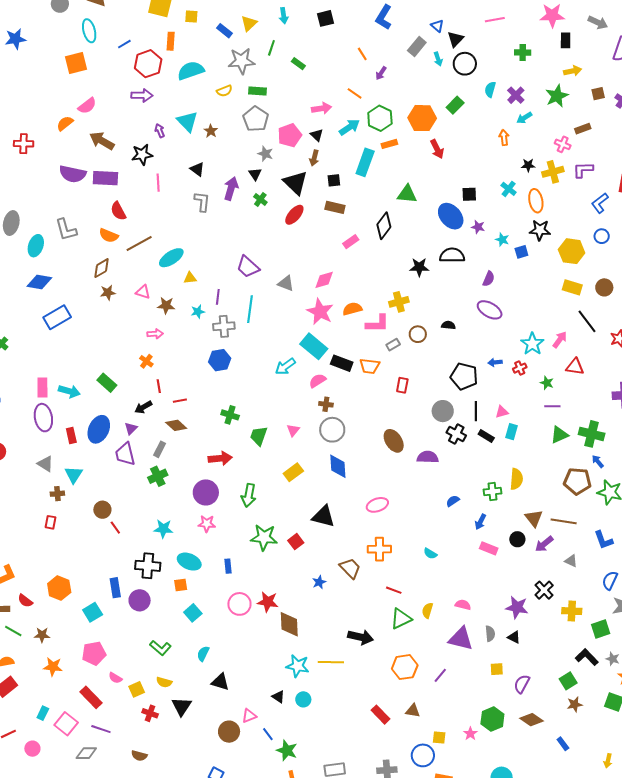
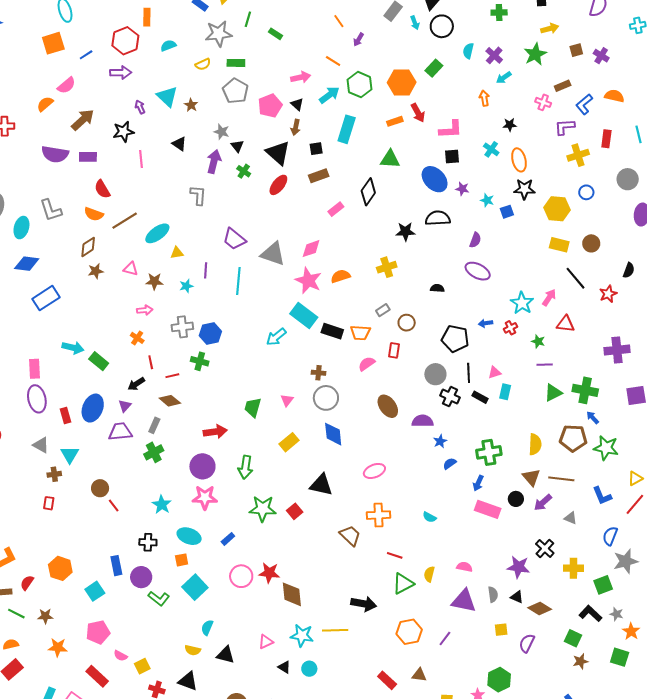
blue line: (124, 44) -> (86, 55), moved
cyan semicircle: (191, 71) -> (168, 46), size x0.6
brown arrow: (102, 141) -> (83, 120), turned 110
orange rectangle: (389, 144) -> (395, 121), moved
gray star: (265, 154) -> (222, 132), moved
yellow cross: (553, 172) -> (578, 155), moved
purple rectangle: (105, 178) -> (88, 157), size x0.7
gray L-shape: (202, 202) -> (198, 195), moved
blue L-shape: (600, 203) -> (584, 104), moved
brown rectangle: (335, 207) -> (319, 176), turned -30
gray triangle: (286, 283) -> (273, 254), size x1.5
pink L-shape: (377, 323) -> (451, 129), moved
gray cross: (224, 326) -> (182, 327), moved
brown circle: (418, 334) -> (407, 323), moved
pink semicircle: (317, 381) -> (367, 364), moved
cyan arrow: (69, 391) -> (73, 348), moved
green cross: (230, 415) -> (200, 361), moved
purple trapezoid: (125, 454) -> (120, 432), turned 100
yellow semicircle: (516, 479) -> (535, 444), moved
green cross: (493, 491) -> (489, 452), size x1.4
pink star: (207, 524) -> (205, 497), size x1.4
cyan star: (163, 529) -> (162, 505), turned 30
pink rectangle: (489, 548) -> (488, 509), size x1.4
black cross: (148, 566) -> (148, 542), size x0.7
blue rectangle: (228, 566) -> (228, 539), turned 56
blue star: (319, 582) -> (440, 441), moved
red semicircle: (25, 601) -> (27, 583), turned 91
cyan square: (193, 613) -> (195, 587), size x1.4
green L-shape: (160, 648) -> (159, 598), moved
green square: (568, 681) -> (573, 638), turned -30
yellow semicircle: (164, 682) -> (193, 650), moved
black triangle: (182, 706) -> (188, 681), turned -40
pink triangle: (249, 716) -> (266, 642), moved
brown diamond: (531, 720) -> (540, 608), moved

